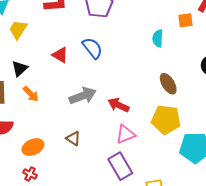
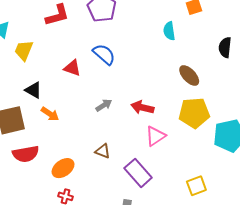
black triangle: (20, 69) -> (33, 90), turned -36
gray arrow: (83, 96) -> (104, 105), size x0.6
purple rectangle: (120, 166) -> (138, 173), moved

